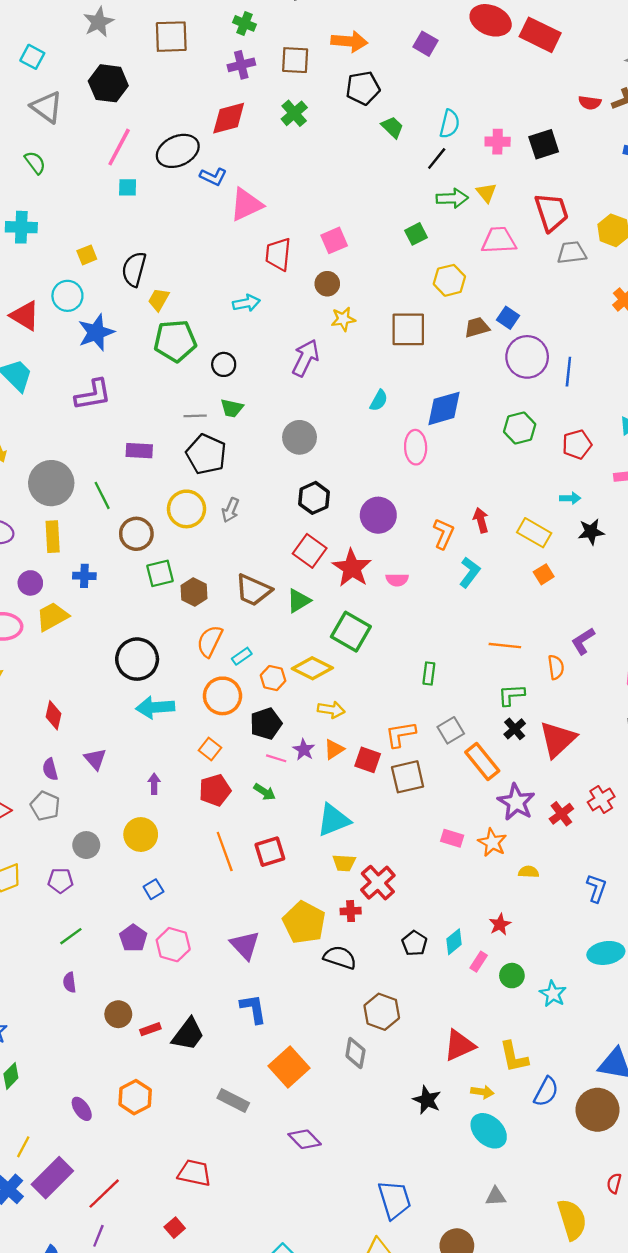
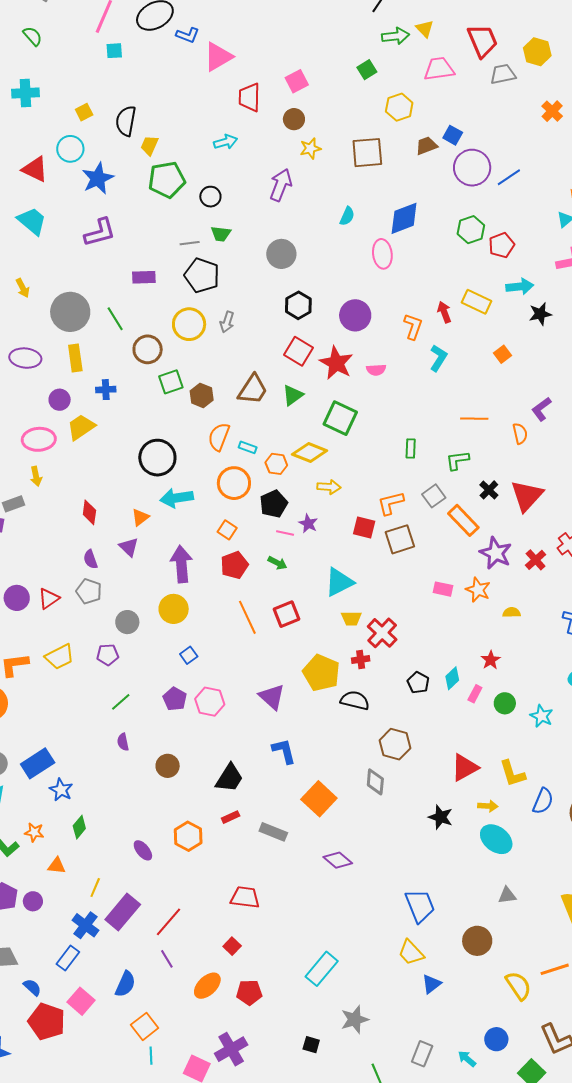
blue line: (568, 372) -> (509, 177), turned 55
red pentagon: (577, 444) -> (502, 245), moved
cyan arrow: (570, 498) -> (520, 287), size x1.5
yellow rectangle: (534, 533) -> (476, 302), moved
brown trapezoid: (253, 590) -> (253, 389), turned -76
cyan rectangle: (242, 656) -> (248, 447), turned 60
green L-shape: (511, 695) -> (457, 460), moved
orange triangle: (334, 749) -> (140, 517), moved
purple arrow: (154, 784) -> (181, 564), size x2.0
red rectangle: (150, 1029) -> (231, 817), moved
purple line: (98, 1236) -> (167, 959), turned -48

